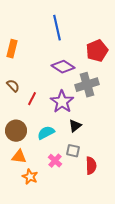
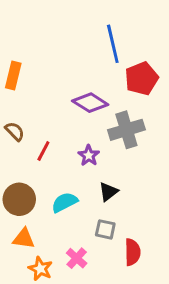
blue line: (57, 28) -> (113, 44), moved
purple star: (62, 102) -> (89, 155), size x0.6
pink cross: (55, 161) -> (77, 258), moved

